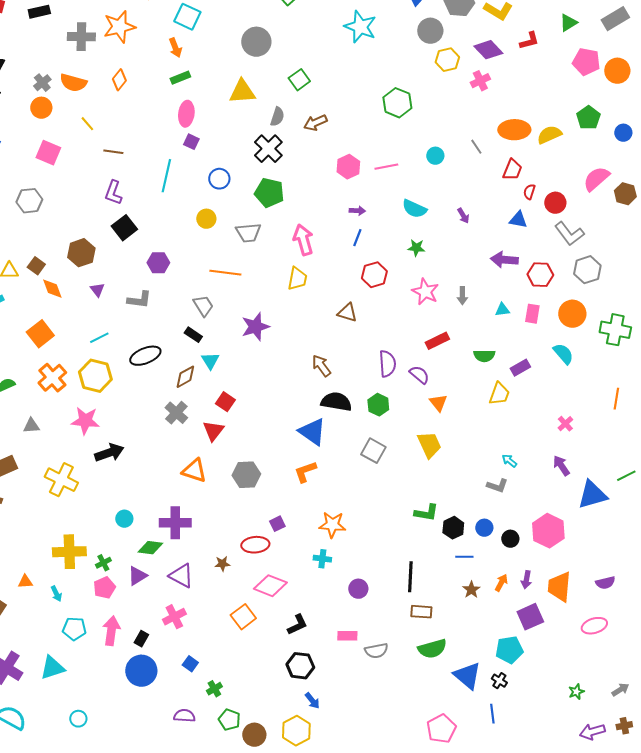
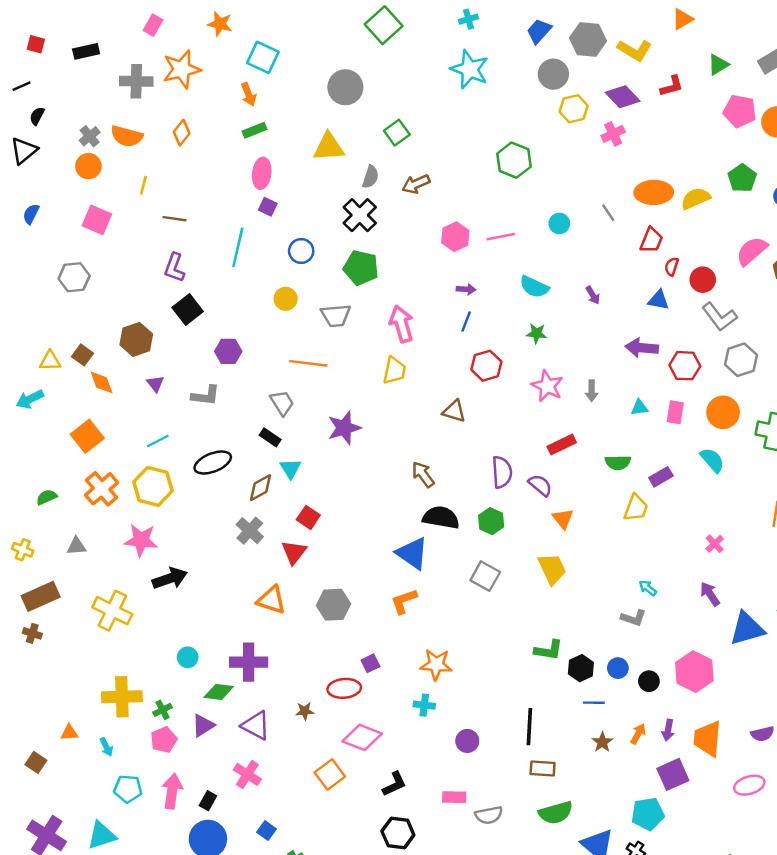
yellow line: (87, 124) -> (143, 185), turned 56
pink cross: (174, 617) -> (247, 774), turned -30

